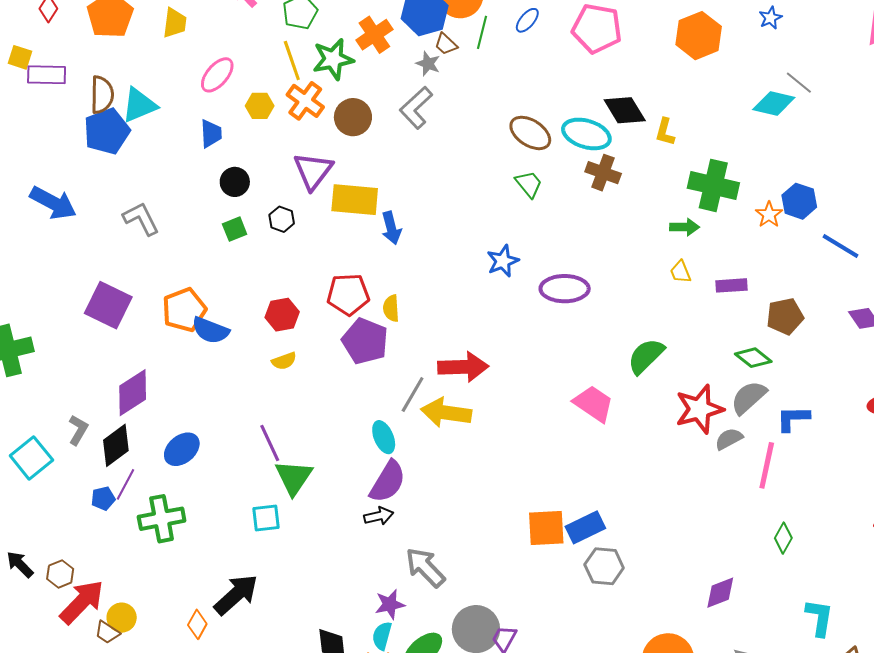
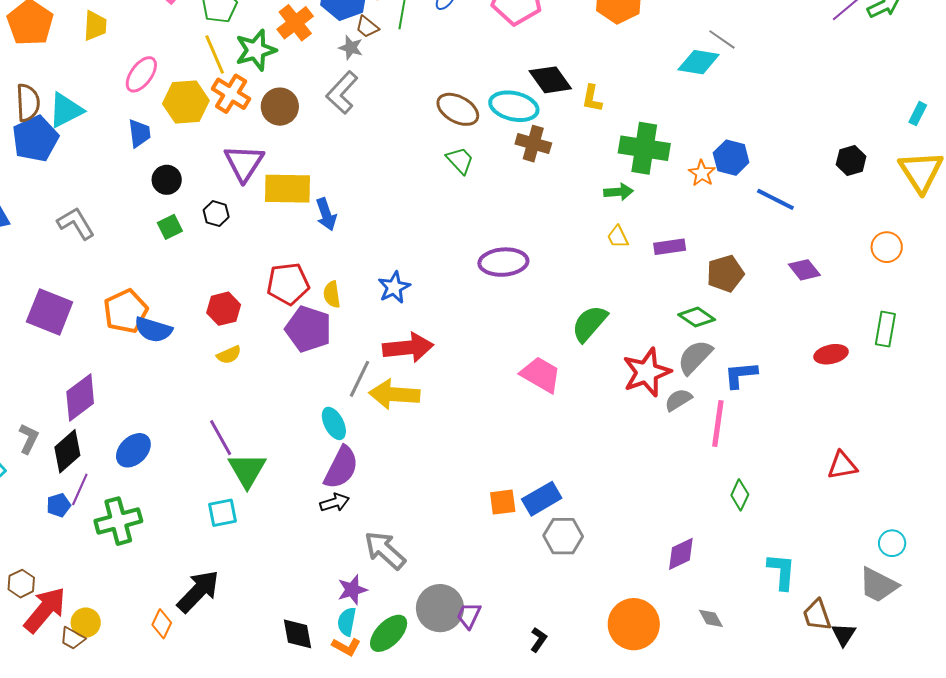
yellow hexagon: (260, 106) -> (186, 102), size x1.6
blue star: (503, 261) -> (394, 287), moved
orange square: (546, 528) -> (503, 502), size x0.7

